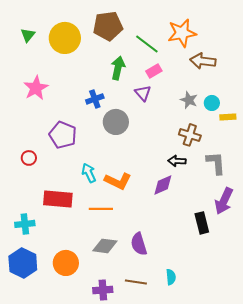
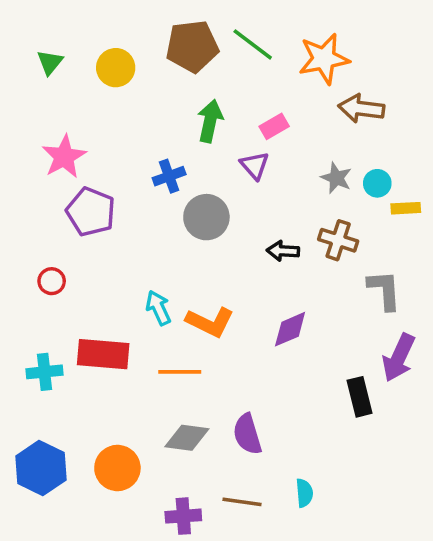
yellow circle: (65, 38) -> (116, 68), size x0.7
green line: (147, 44) -> (253, 44), moved
purple pentagon: (63, 135) -> (91, 212), moved
black arrow: (177, 161) -> (283, 251), moved
cyan cross: (25, 224) -> (44, 372), moved

